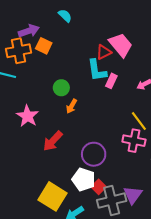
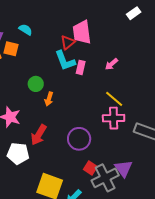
cyan semicircle: (65, 16) -> (26, 30), moved
pink trapezoid: (121, 45) -> (82, 32), turned -135
white pentagon: (84, 179) -> (18, 154), moved

